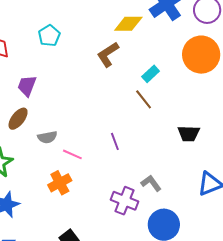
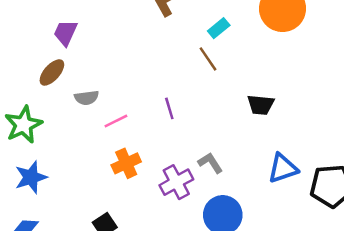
pink line: (72, 154) -> (116, 121), turned -54
orange cross: (60, 183) -> (126, 163), moved
purple cross: (125, 201) -> (176, 182), turned 36

